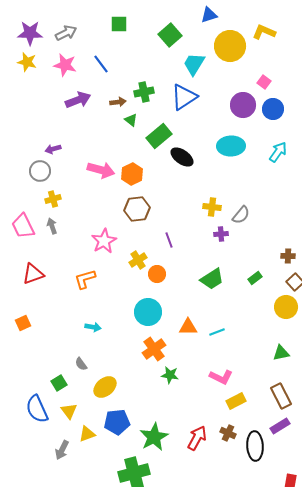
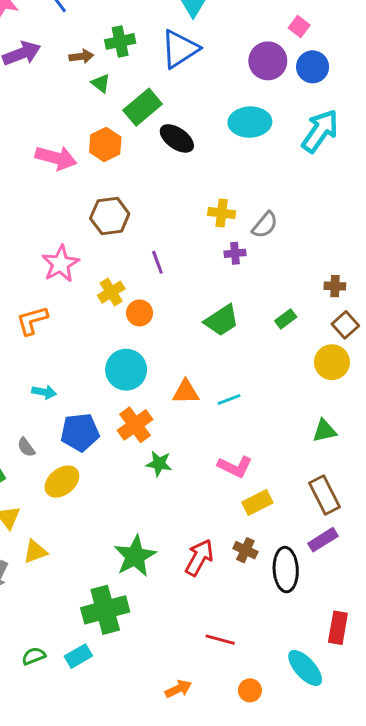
cyan arrow: (278, 152) -> (320, 131), size x1.4
orange hexagon: (132, 174) -> (105, 144), moved
blue pentagon: (117, 422) -> (80, 432), moved

